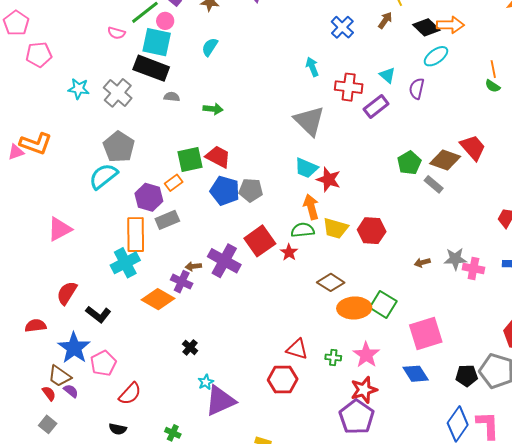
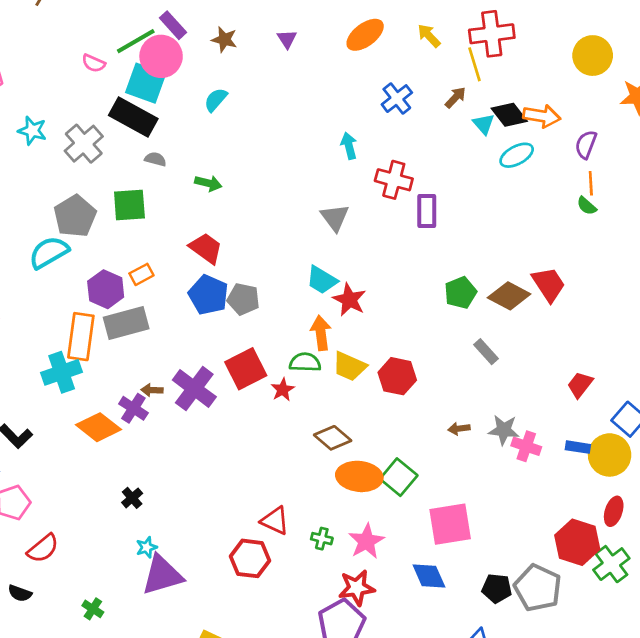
pink circle: (165, 21) -> (161, 56), size x1.8
cyan triangle: (387, 75) -> (484, 124), moved
purple semicircle: (417, 89) -> (586, 145), moved
purple rectangle: (376, 106) -> (427, 211), turned -60
gray triangle: (309, 121) -> (335, 218), size x0.7
green square: (190, 159) -> (129, 205), moved
gray rectangle: (434, 184) -> (486, 352), moved
gray rectangle: (167, 220) -> (126, 323), size x1.4

